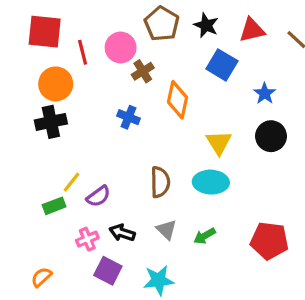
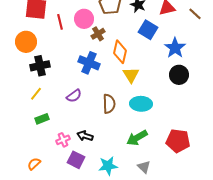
orange circle: (56, 84) -> (26, 42), moved
blue star: (265, 93) -> (175, 48), size x1.5
blue cross: (128, 117) -> (89, 63), size x1.5
yellow triangle: (219, 143) -> (131, 75), moved
yellow line: (71, 182) -> (36, 94), moved
purple semicircle: (98, 196) -> (74, 96), moved
gray triangle: (166, 230) -> (144, 167), moved
green arrow: (204, 236) -> (137, 138), size x1.5

